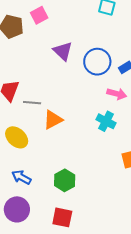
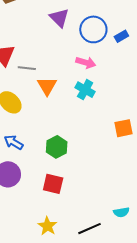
pink arrow: (117, 94) -> (86, 63), moved
orange triangle: (53, 120) -> (47, 86), turned -35
cyan cross: (106, 121) -> (85, 90), moved

